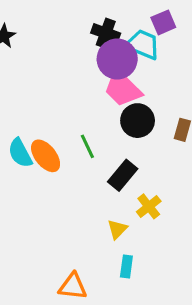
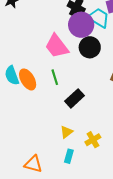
pink trapezoid: (123, 89) -> (57, 46), moved
black circle: (138, 121) -> (90, 47), moved
yellow cross: (149, 206) -> (93, 140), moved

